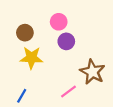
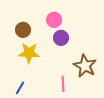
pink line: (68, 91) -> (63, 84), turned -56

